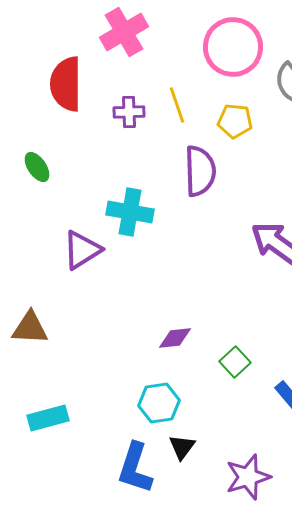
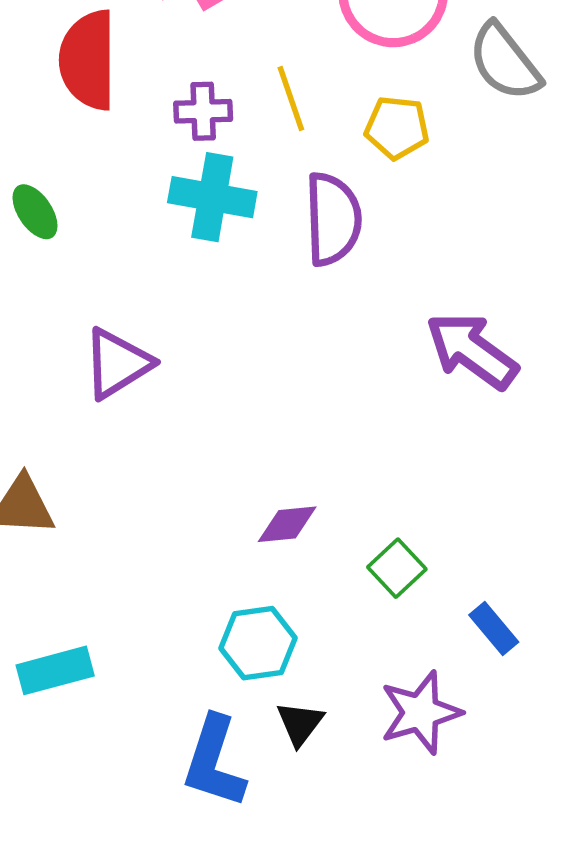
cyan cross: (130, 212) -> (212, 197), moved
purple star: (248, 477) -> (421, 713), moved

